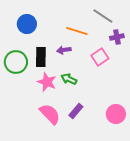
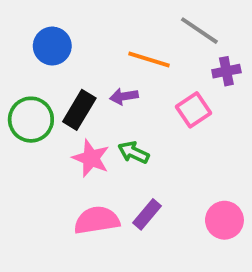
black rectangle: (41, 57) -> (79, 110), turned 30
pink semicircle: (50, 114) -> (97, 220), turned -55

